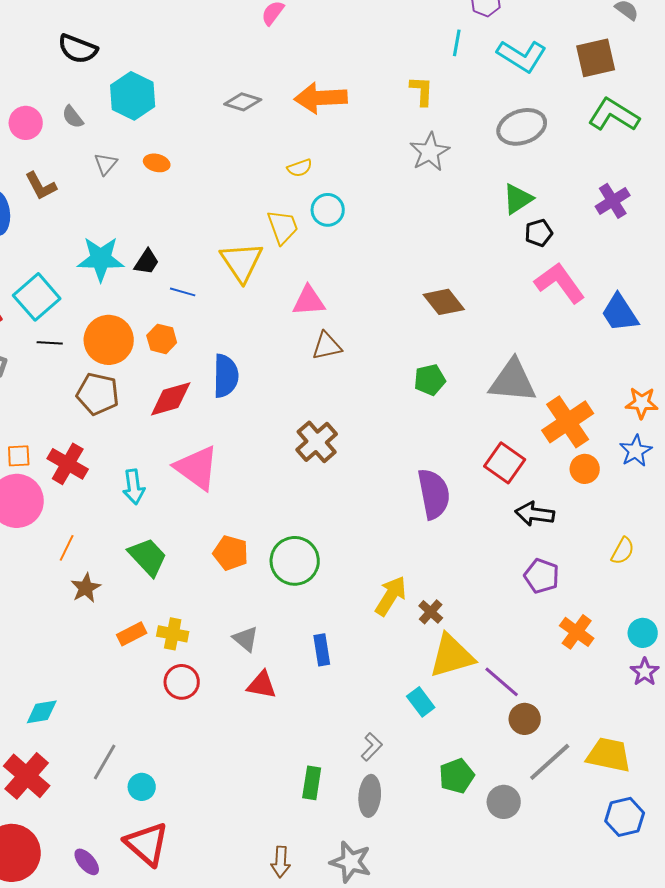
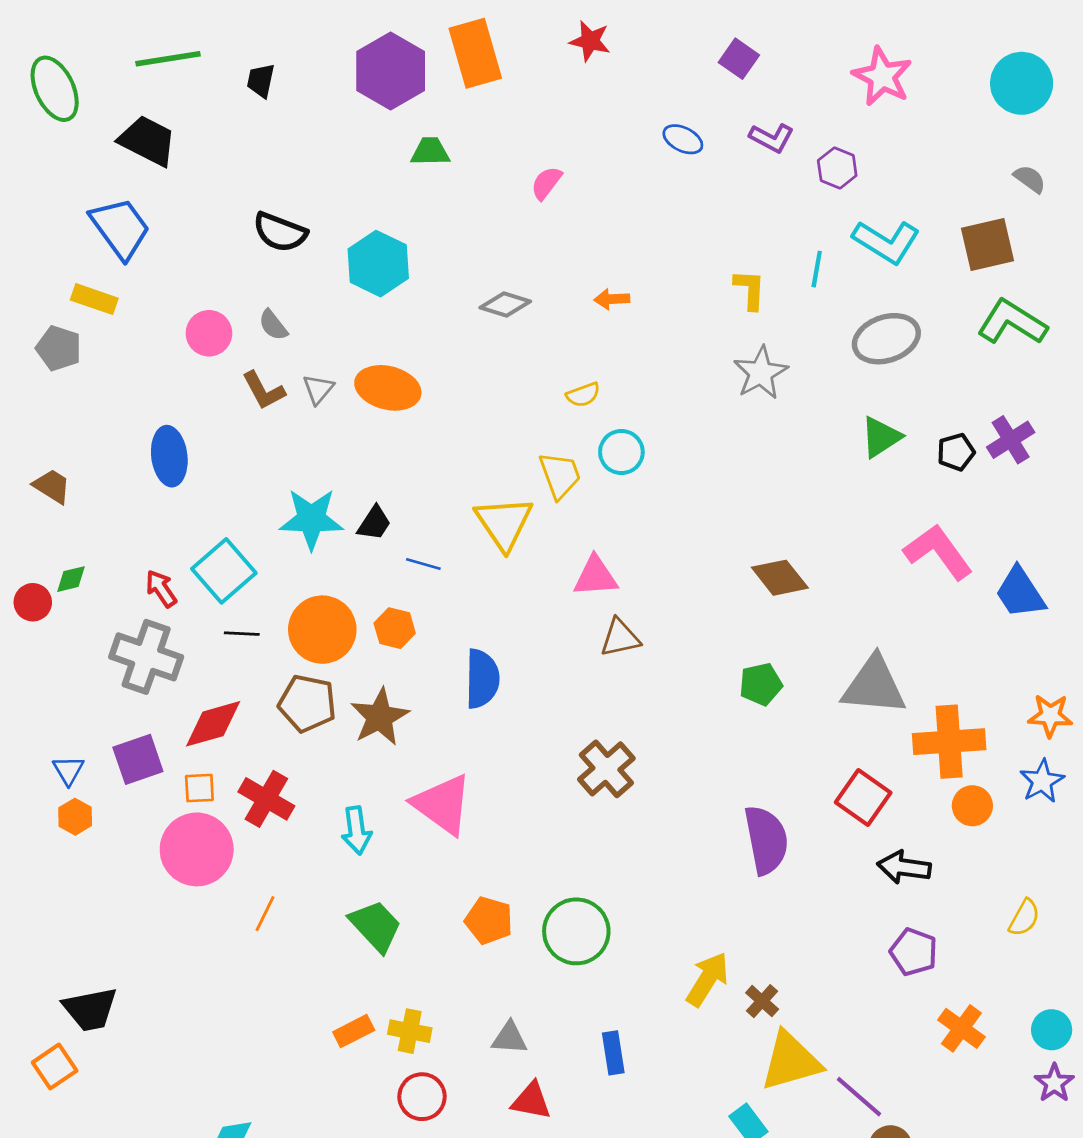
cyan line: (457, 43) -> (817, 269), moved
cyan hexagon: (133, 96) -> (378, 264), moved
orange arrow: (321, 98) -> (612, 299), size x0.5
orange ellipse: (157, 163) -> (388, 388), size x1.8
brown L-shape: (41, 186) -> (264, 391), moved
black pentagon: (539, 233) -> (956, 452), moved
red diamond: (171, 399) -> (213, 724), moved
orange cross: (568, 422) -> (949, 742), turned 30
brown star: (86, 588) -> (380, 717), moved, size x1.4
gray triangle: (246, 639) -> (509, 1038), turned -36

